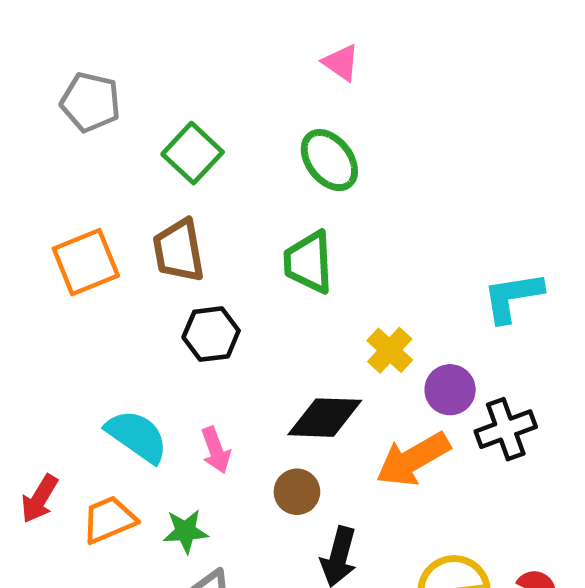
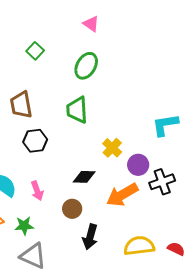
green square: (193, 153) -> (35, 51), moved, size x0.7
green ellipse: (329, 160) -> (86, 66), turned 68
black diamond: (325, 418) -> (84, 177), size x0.7

